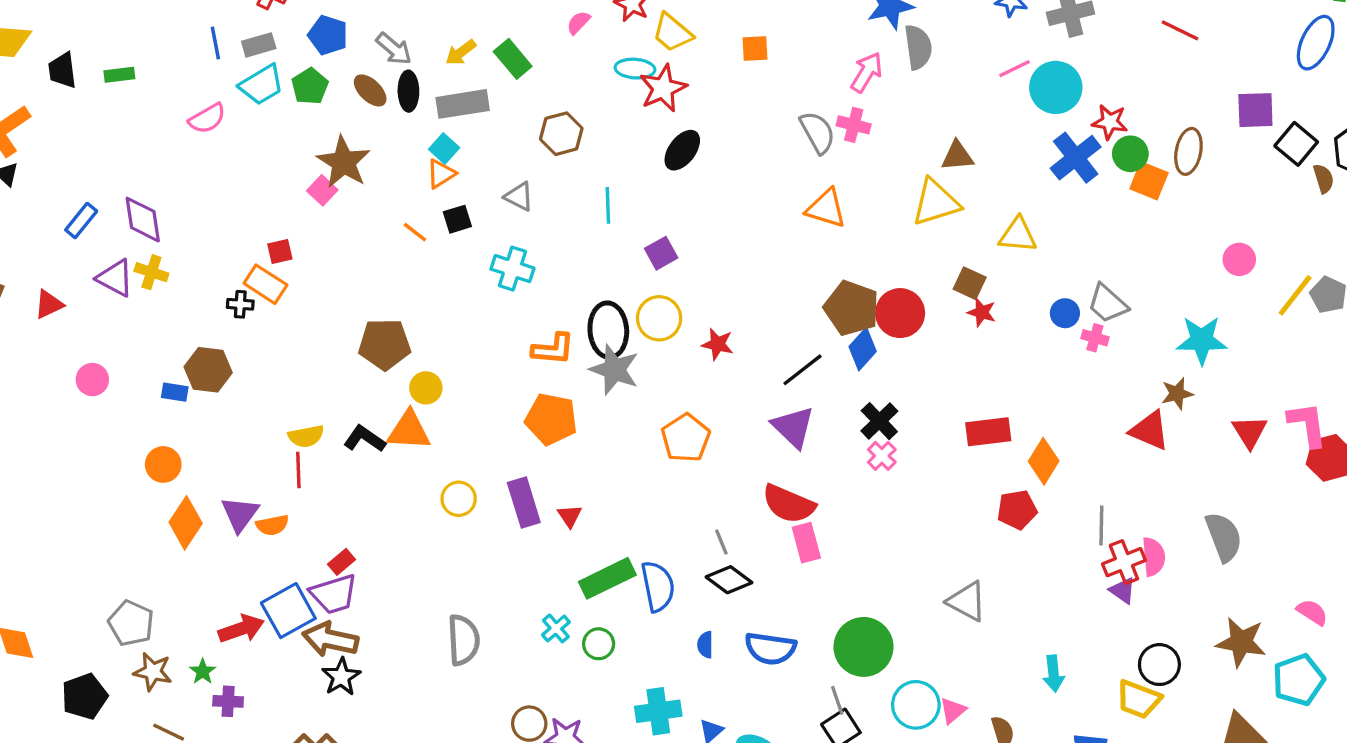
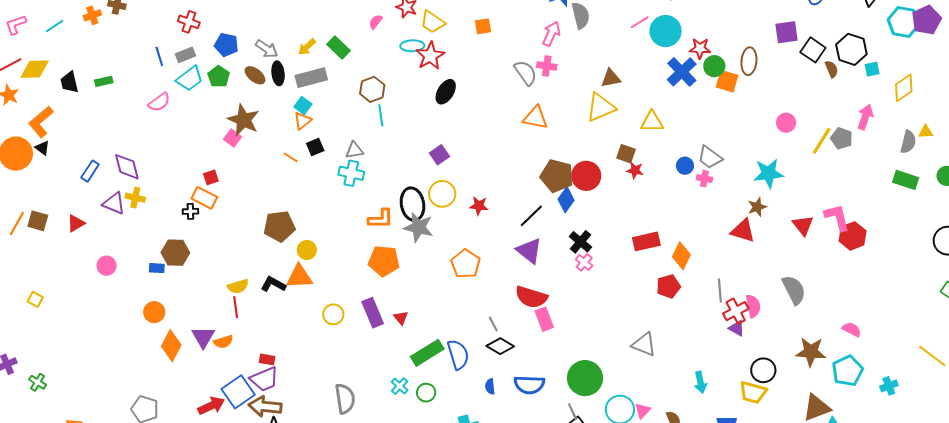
gray triangle: (519, 197) -> (354, 150), moved, turned -30
cyan line: (608, 205) -> (381, 115), moved
red rectangle: (341, 562) -> (267, 359), turned 56

